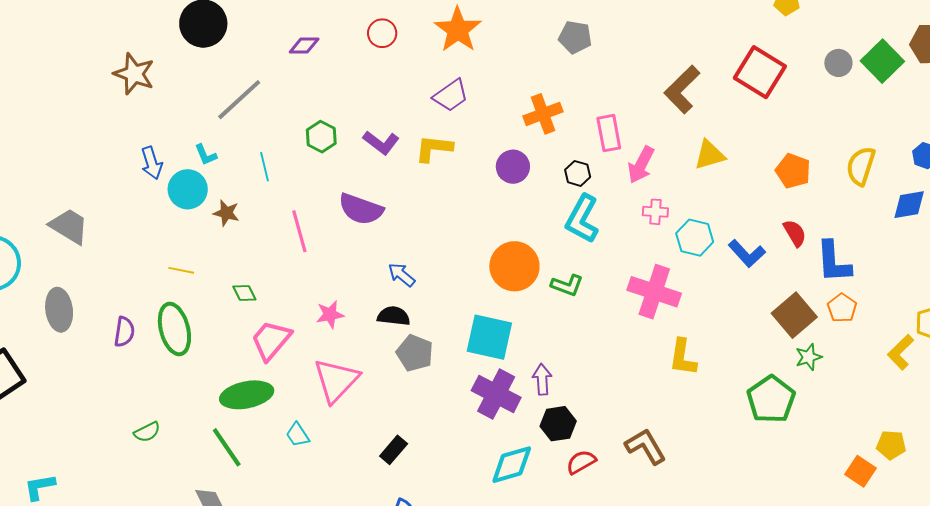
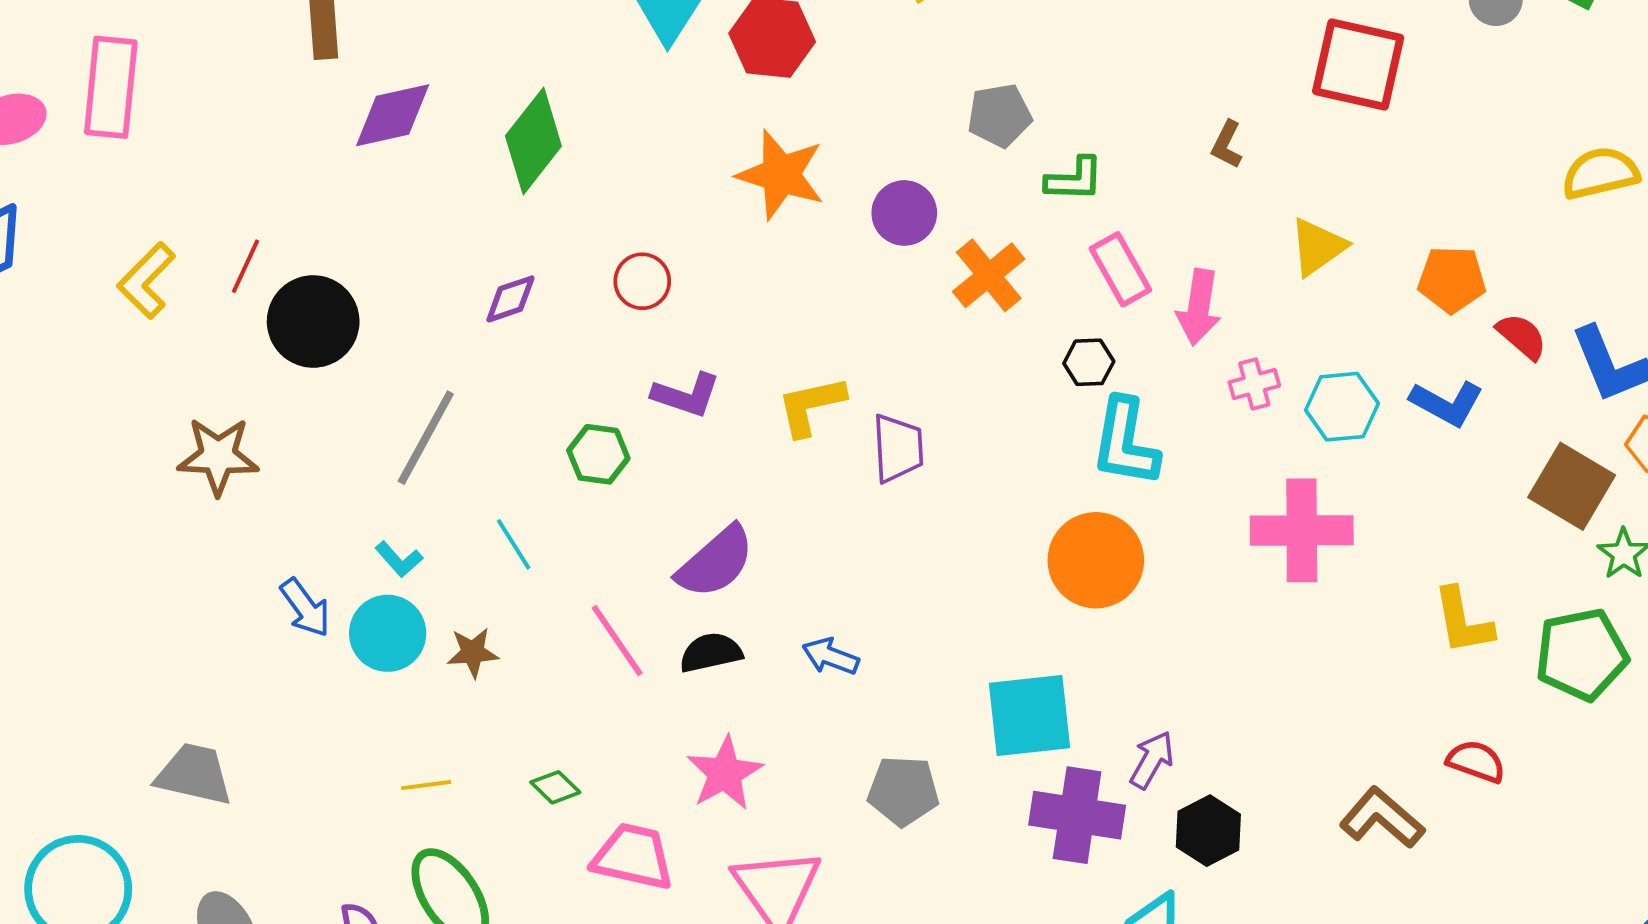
red circle: (382, 33) -> (642, 281), moved
brown L-shape: (682, 89) -> (1227, 145), size x0.5
purple trapezoid: (451, 95) -> (898, 448), moved, turned -39
purple L-shape: (381, 143) -> (686, 395), moved
yellow semicircle: (861, 166) -> (1600, 173), turned 78
purple circle: (513, 167) -> (904, 213), moved
orange pentagon: (793, 171) -> (1452, 279), moved
purple semicircle: (361, 209) -> (716, 562), turned -42
orange circle: (514, 266) -> (1096, 560), moved
green L-shape: (567, 285) -> (1074, 179), moved
pink star: (330, 314) -> (725, 773), size x1.4
black semicircle: (394, 316) -> (711, 653), moved
pink trapezoid: (271, 340) -> (633, 857), turned 81
yellow L-shape: (683, 357) -> (1463, 621), moved
purple arrow: (542, 379) -> (1152, 760), turned 52
green pentagon: (771, 399) -> (1582, 654), turned -30
red semicircle: (581, 462) -> (1476, 761), moved, turned 68

